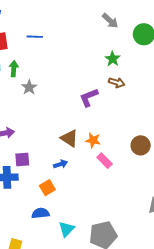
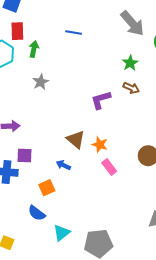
gray arrow: (110, 21) -> (132, 23), size x1.5
blue line: (35, 37) -> (74, 33), moved
green arrow: (14, 69) -> (34, 49), moved
blue arrow: (61, 164) -> (63, 165), turned -144
blue semicircle: (41, 213) -> (37, 213), turned -144

